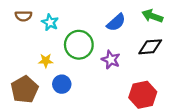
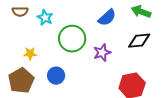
purple star: (111, 60) -> (102, 53), turned 30
yellow star: (46, 61) -> (30, 54), moved

